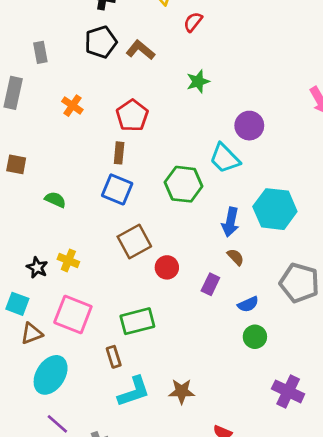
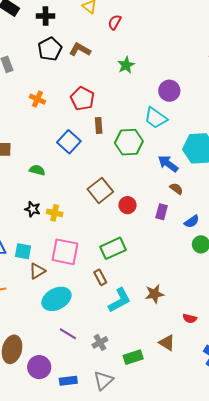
brown rectangle: (119, 153) -> (99, 125), moved
blue square: (117, 189) -> (69, 142), moved, turned 30
blue arrow: (230, 222) -> (168, 164), turned 125
black star: (37, 268) -> (33, 209), moved
cyan ellipse: (51, 375) -> (56, 299), turned 40

